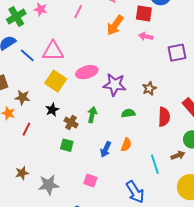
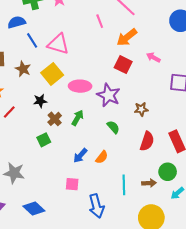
pink line: (78, 12) -> (100, 21), moved, turned -64
red square: (144, 13) -> (123, 65), moved
pink ellipse: (87, 72) -> (80, 86), moved
brown star: (22, 97) -> (23, 69), moved
green semicircle: (128, 113) -> (113, 127), turned 40
green square: (67, 145) -> (44, 140), turned 32
pink square: (90, 180) -> (72, 184), moved, turned -32

